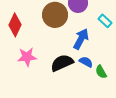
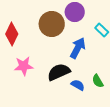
blue semicircle: (86, 62) -> (78, 85), moved

